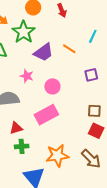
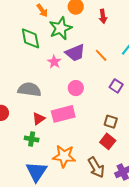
purple square: (91, 75) -> (116, 86), turned 32
pink star: (27, 76) -> (54, 62), moved
red triangle: (16, 128) -> (39, 119), moved, turned -32

